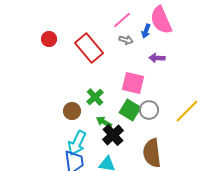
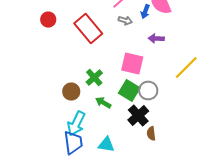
yellow line: (187, 111) -> (186, 68), moved
black cross: (113, 135) -> (138, 116), moved
brown semicircle: (152, 153) -> (151, 134), size x0.5

